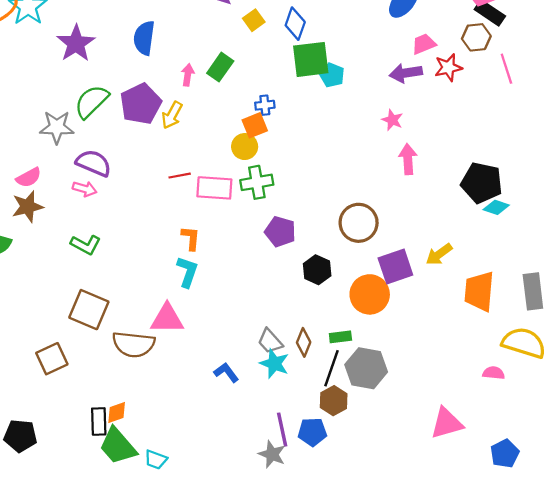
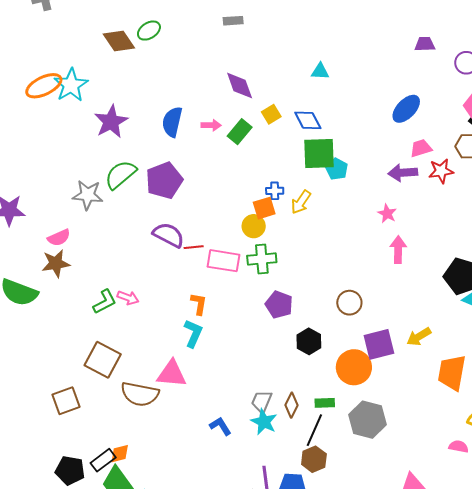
blue diamond: (295, 24) -> (308, 120), turned -52
green rectangle: (220, 67) -> (240, 132), moved
pink arrow: (188, 75) -> (211, 125), moved, turned 78
yellow arrow: (172, 115) -> (301, 202), moved
purple semicircle: (94, 163) -> (169, 235), moved
pink arrow: (85, 189) -> (128, 298), moved
brown circle: (359, 223) -> (349, 303), size x0.7
green L-shape: (86, 245) -> (105, 302), turned -60
gray trapezoid: (270, 341) -> (262, 402), turned 60
gray hexagon: (366, 368) -> (368, 420), moved
black rectangle: (99, 421) -> (103, 460), turned 50
black pentagon: (20, 436) -> (70, 470), moved

